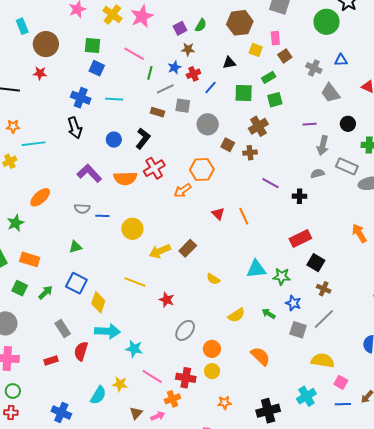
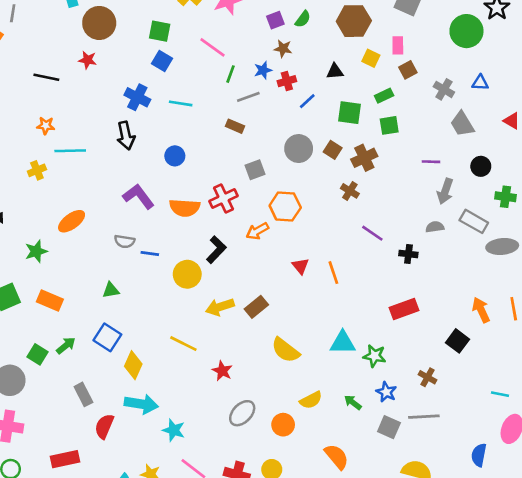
gray square: (183, 106) -> (255, 170), moved, turned -35
black L-shape: (143, 138) -> (216, 250), moved
brown square: (228, 145) -> (333, 150), moved
brown cross: (250, 153) -> (350, 191), turned 32
black square: (316, 263) -> (457, 341), moved
yellow semicircle: (213, 279) -> (285, 350), size x1.6
green square: (20, 288) -> (38, 354), moved
gray line: (324, 319) -> (424, 417), turned 35
orange circle: (212, 349) -> (283, 425), moved
red rectangle: (51, 360) -> (65, 459), moved, size x1.5

